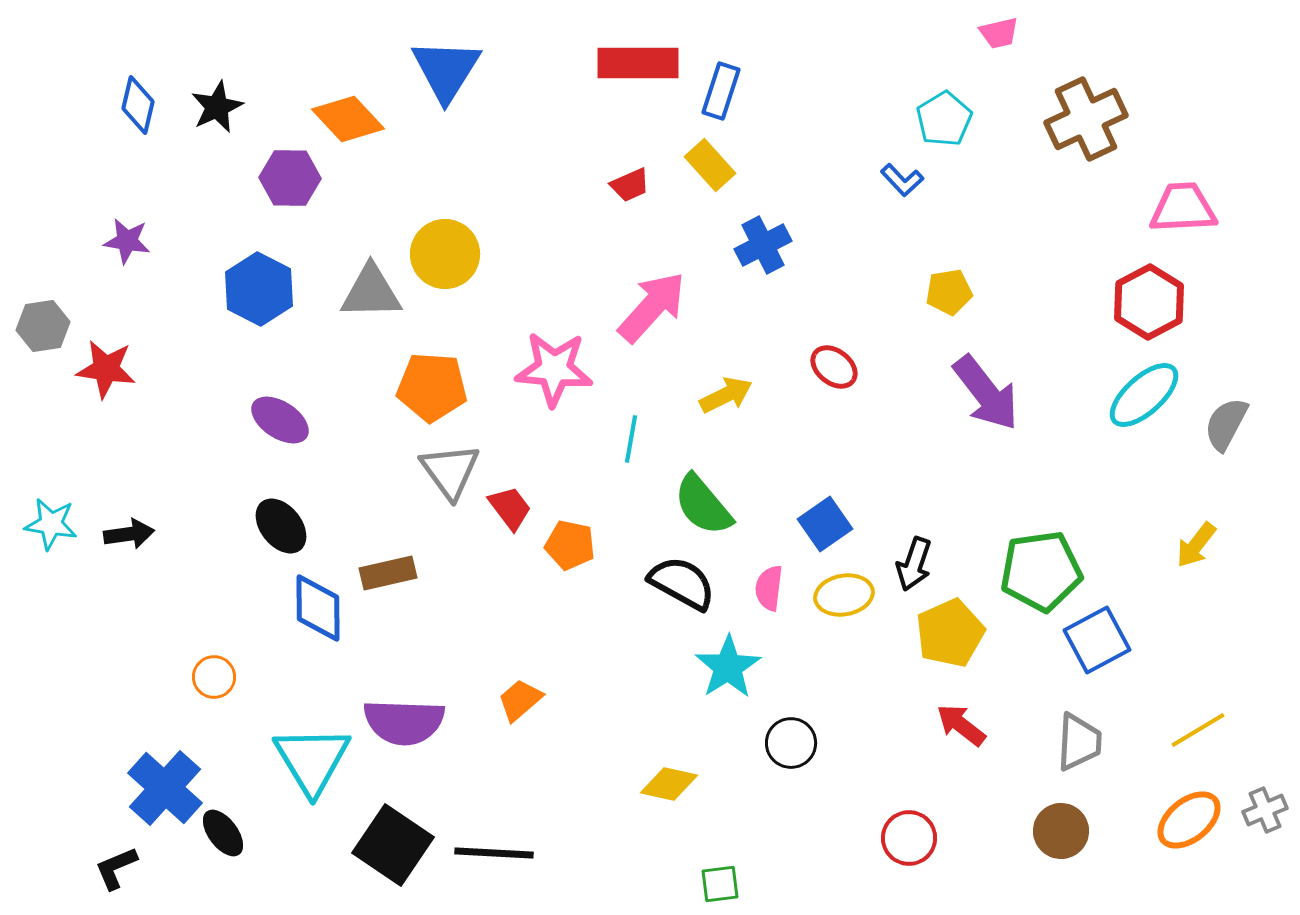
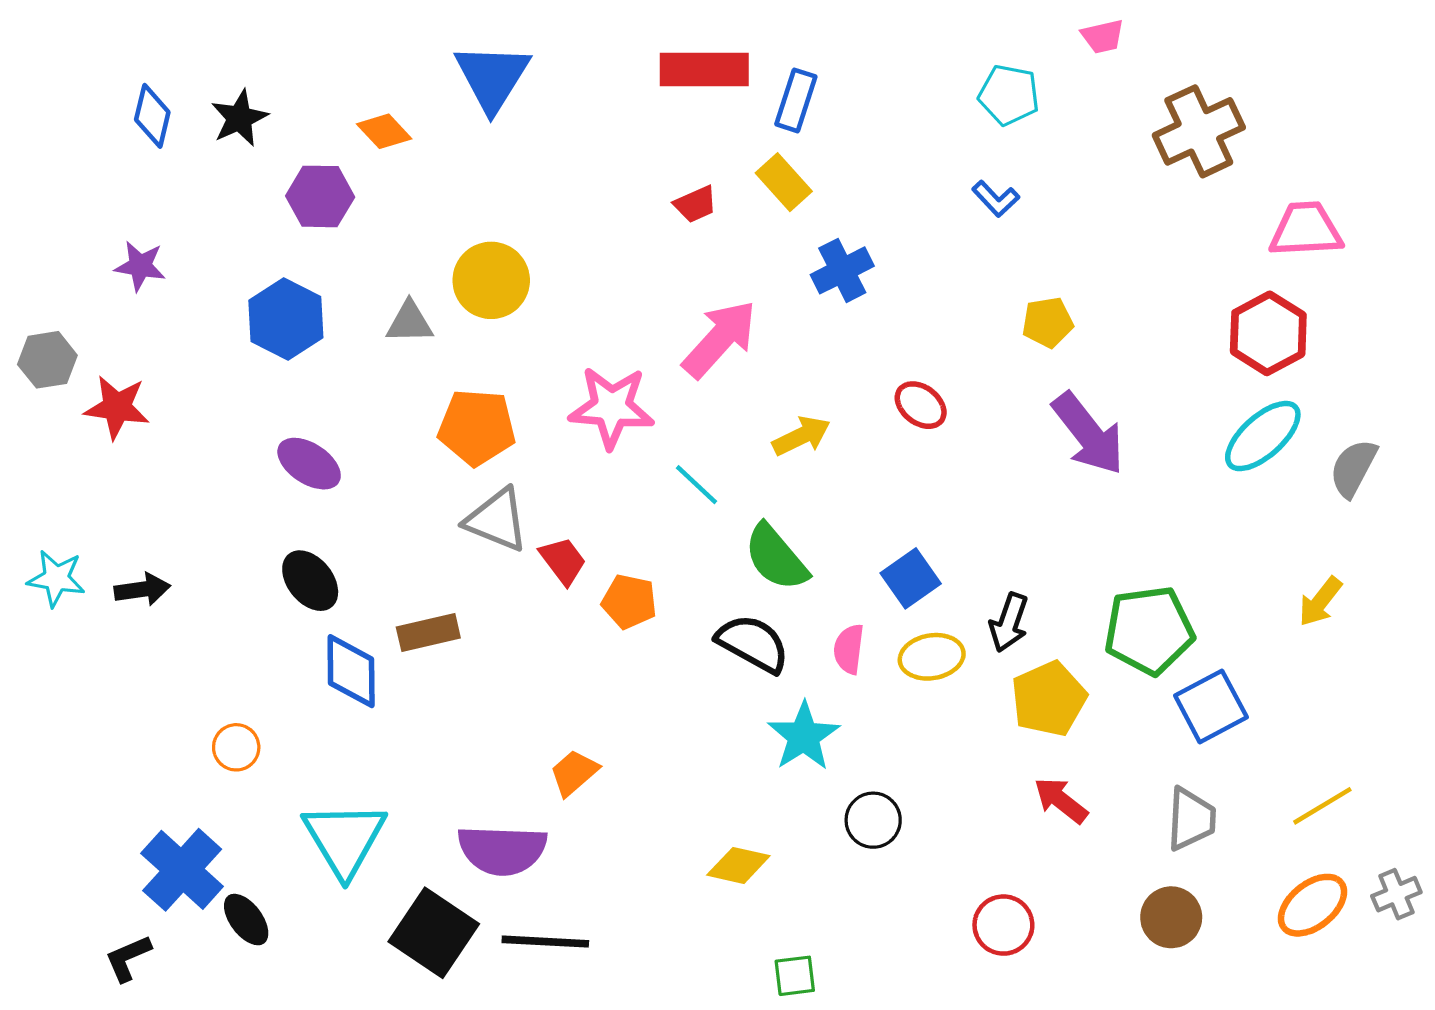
orange diamond: (348, 119) -> (384, 131), size x0.7
cyan pentagon: (944, 119) -> (1009, 95), moved, turned -30
gray triangle: (371, 292) -> (410, 322), size x0.7
cyan line: (631, 439) -> (697, 485), turned -57
gray triangle: (450, 471) -> (497, 520), turned -32
purple semicircle: (404, 722) -> (502, 850), moved

